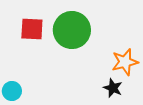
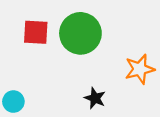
black star: (113, 88) -> (95, 98), moved

